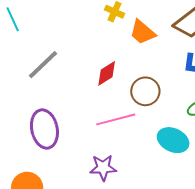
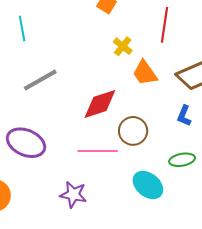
red diamond: (107, 73) -> (100, 104), size x1.4
purple ellipse: (44, 129) -> (26, 143), turned -69

